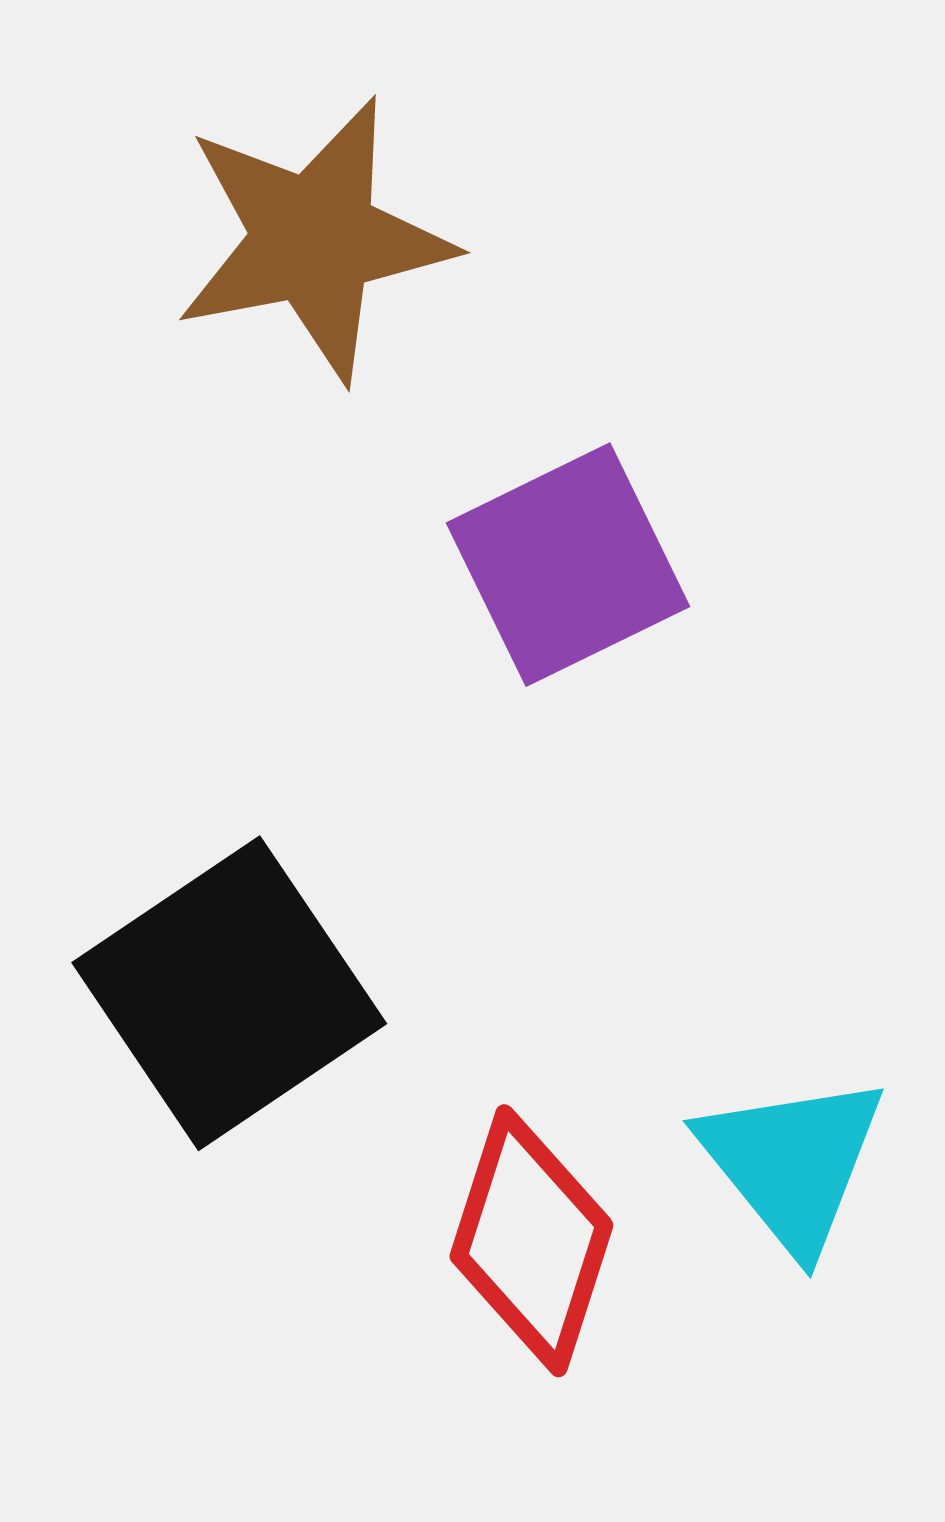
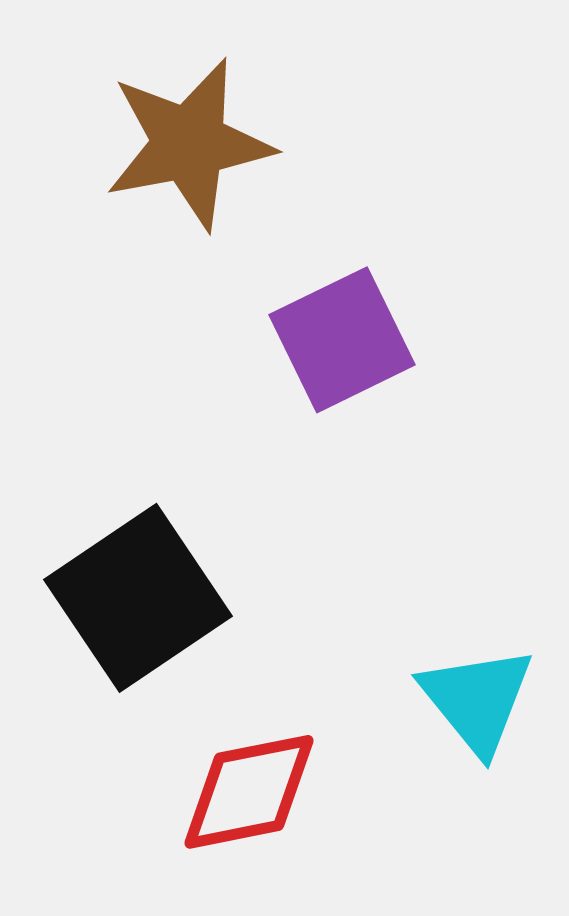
red diamond: (531, 1241) -> (249, 792), moved, turned 61

